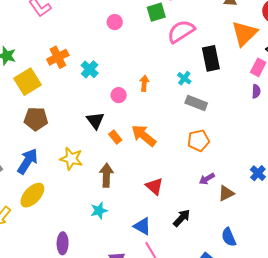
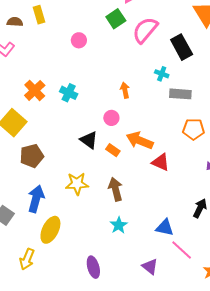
pink circle: (119, 95) -> (111, 118), moved
orange pentagon: (199, 140) -> (194, 129), turned 30
red triangle: (154, 186) -> (161, 162), moved

